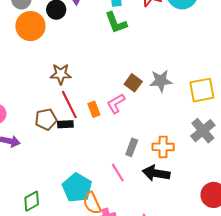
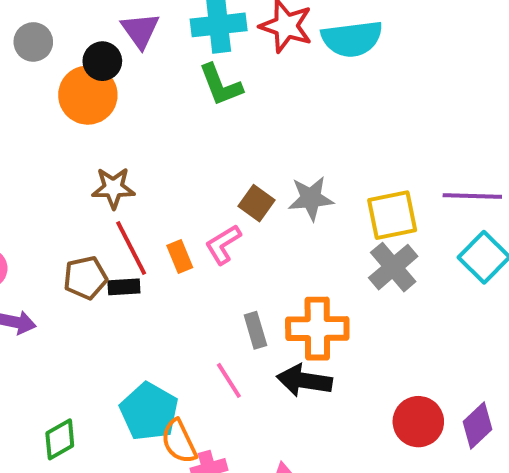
orange circle: (30, 26) -> (88, 95), moved
gray cross: (203, 131) -> (393, 267), moved
gray rectangle: (132, 147) -> (255, 330), turned -36
orange cross: (163, 147) -> (317, 329), size x1.4

